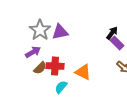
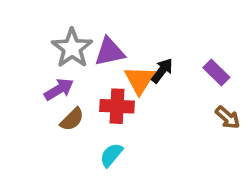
black arrow: (112, 33) -> (162, 71), moved
red cross: (55, 66) -> (117, 106), moved
orange triangle: (83, 72) -> (140, 80), moved, turned 36

